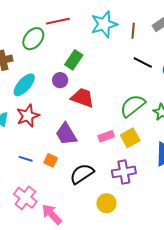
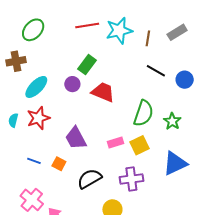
red line: (58, 21) -> (87, 26), moved
green ellipse: (33, 39) -> (33, 30), moved
red trapezoid: (82, 98) -> (103, 92), moved
green semicircle: (133, 106) -> (144, 113), turned 144

